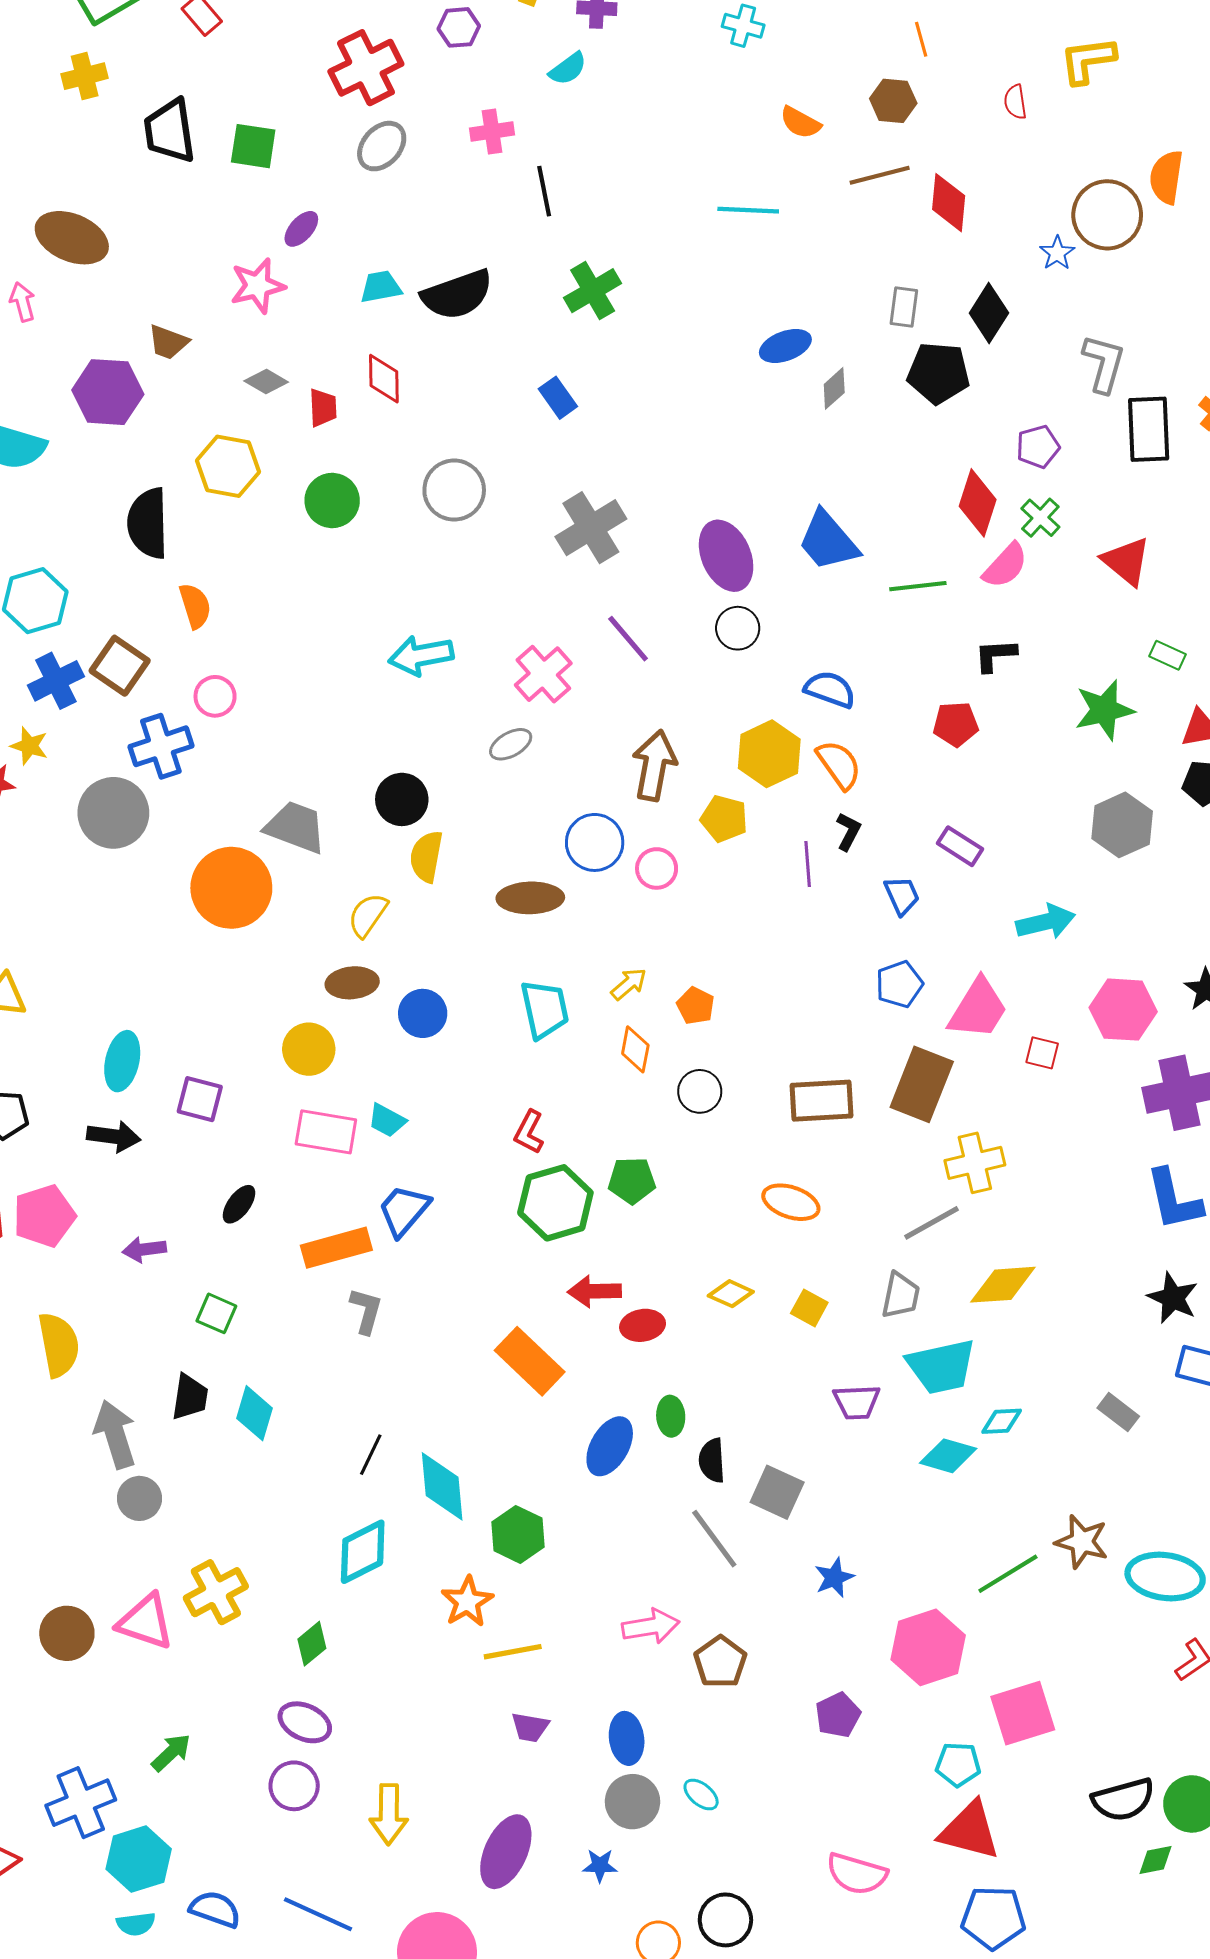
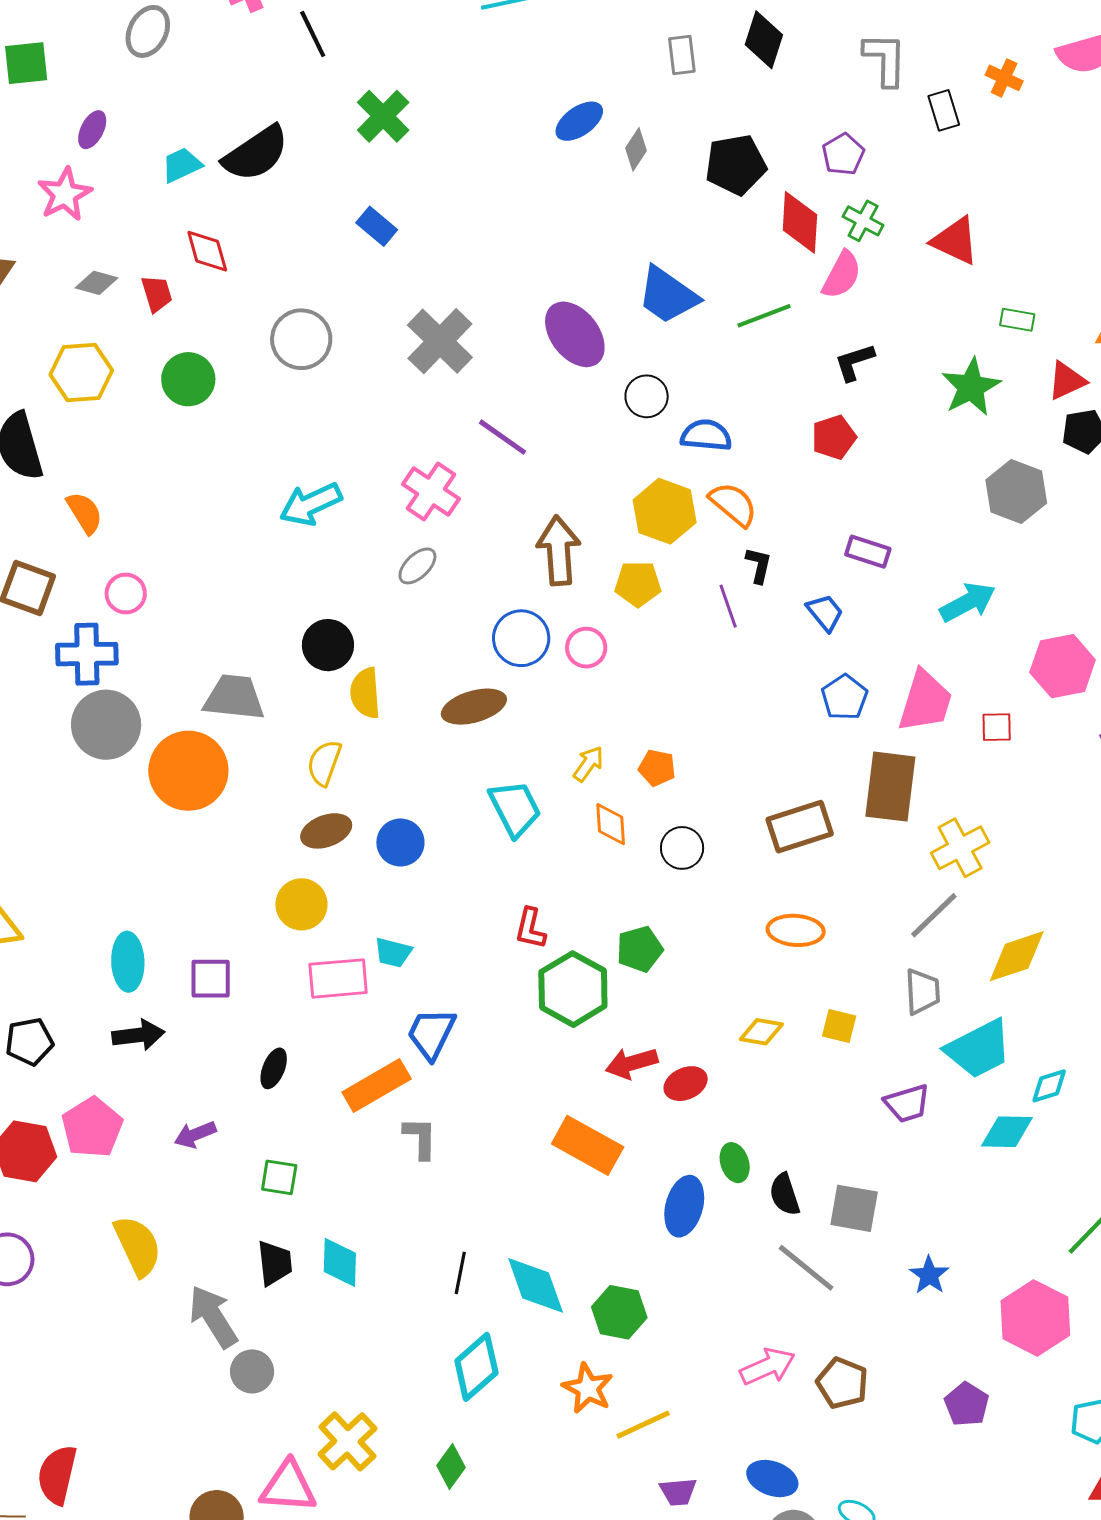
black pentagon: (938, 373) -> (736, 165), moved
black rectangle: (1149, 429) -> (944, 110), size x0.6
black circle: (738, 628) -> (647, 396), moved
blue cross: (161, 746) -> (87, 654), turned 32
gray circle: (113, 813) -> (106, 725), moved
blue ellipse: (627, 1738) -> (772, 1479), turned -48

